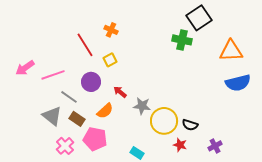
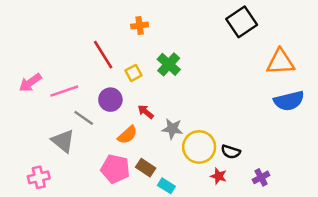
orange cross: (111, 30) -> (140, 26), moved, turned -32
green cross: (182, 40) -> (169, 64), moved, turned 30
brown rectangle: (77, 119) -> (146, 168), moved
pink cross: (65, 146) -> (39, 177), moved, turned 30

